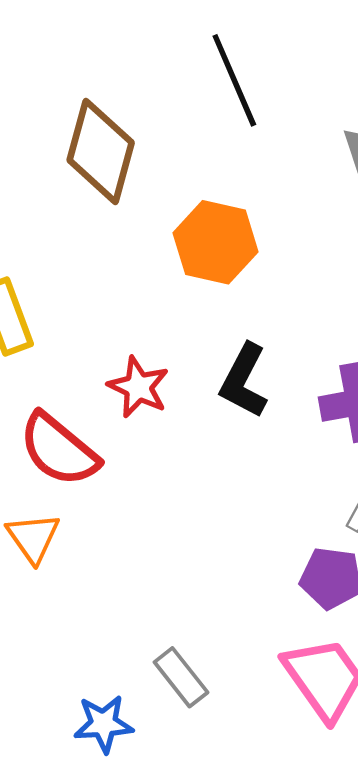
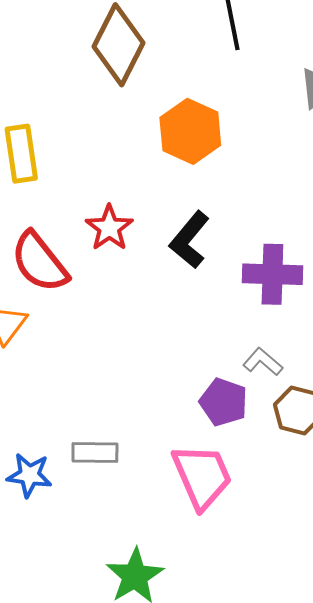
gray rectangle: (181, 677) -> (95, 452), turned -63

